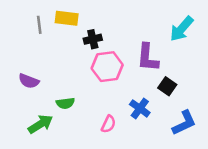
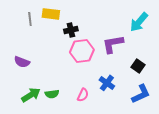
purple L-shape: (148, 57) -> (113, 44), turned 75
black square: (167, 86) -> (138, 66), moved
green semicircle: (65, 103) -> (52, 94), moved

